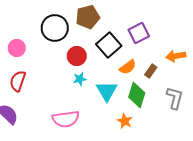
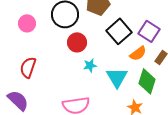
purple square: (139, 33) -> (149, 31), moved, turned -30
pink circle: (17, 48) -> (27, 23), moved
red circle: (77, 56) -> (77, 42), moved

